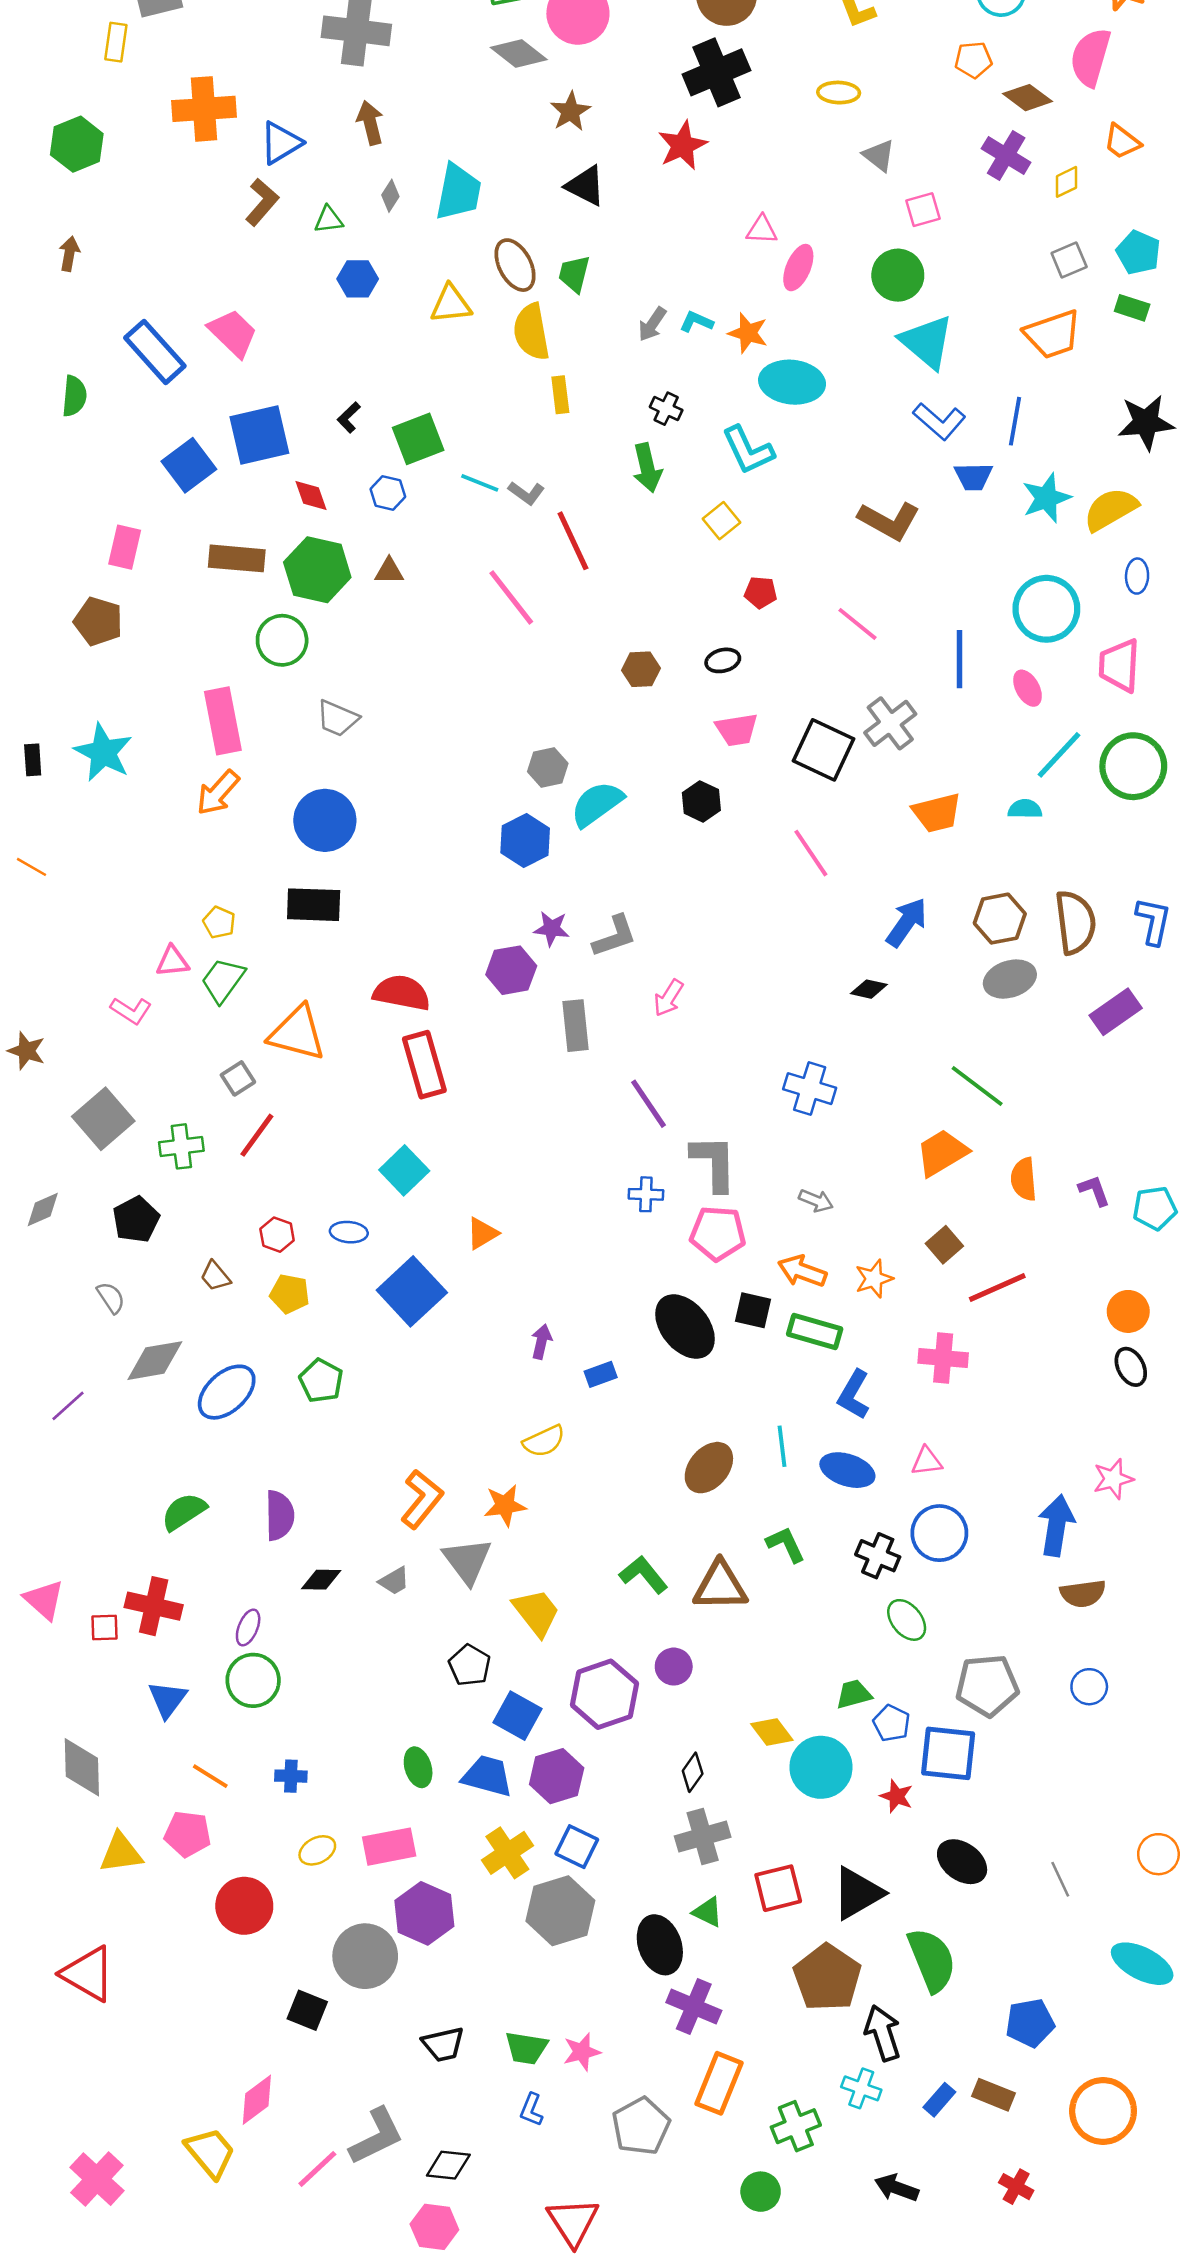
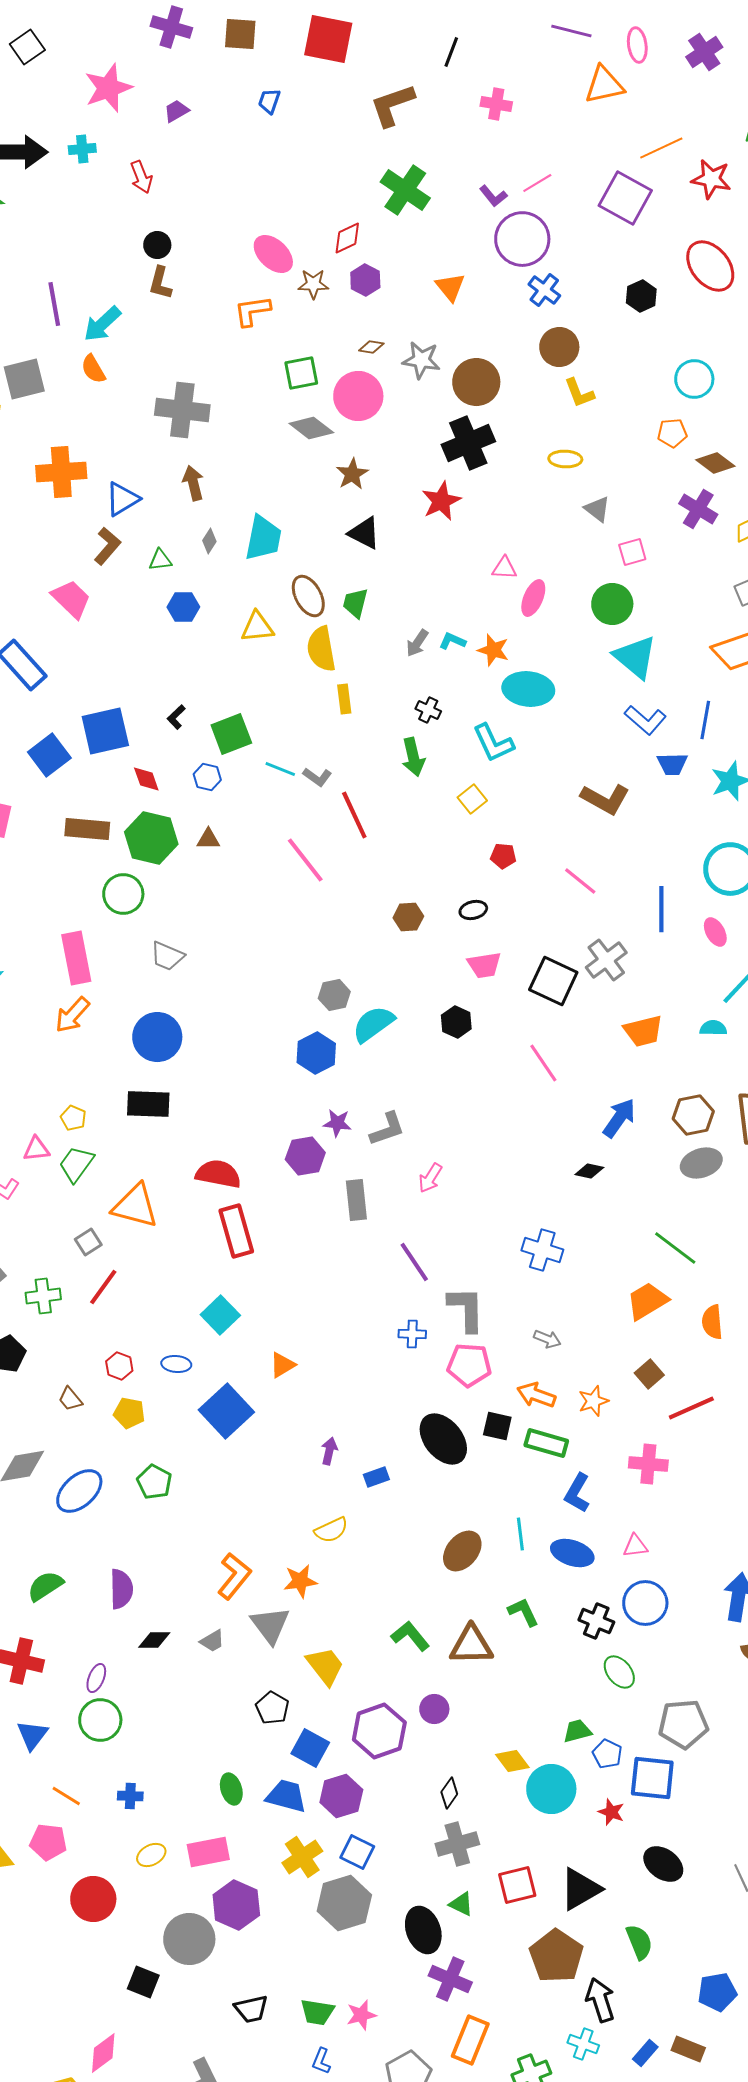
pink trapezoid: (233, 333) -> (71, 599), moved
green semicircle: (932, 1960) -> (639, 1942), size x0.7

